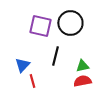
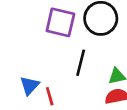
blue triangle: (22, 65) -> (30, 86), moved

